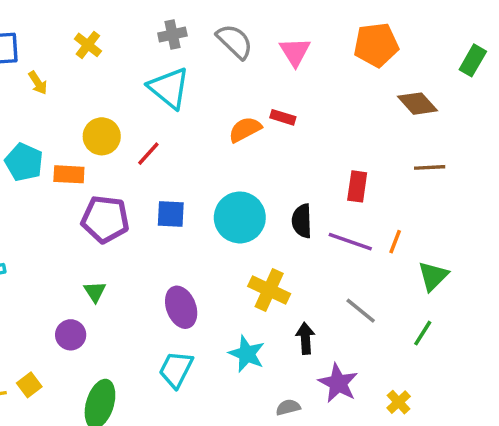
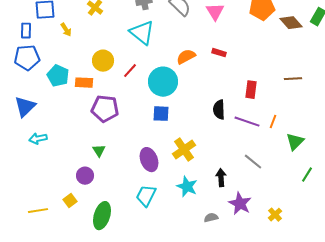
brown diamond: (418, 104) -> (291, 23), moved
red rectangle: (283, 117) -> (219, 53), moved
blue square: (171, 214) -> (161, 114), moved
cyan circle: (240, 217) -> (163, 82), moved
yellow cross: (269, 290) -> (184, 150), moved, turned 30
green line: (423, 333) -> (307, 175), moved
yellow square: (29, 385) -> (70, 201), moved

